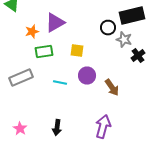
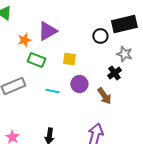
gray star: (124, 40) -> (124, 54), moved
green rectangle: (44, 52) -> (36, 60), turned 30
black cross: (138, 56) -> (114, 73), moved

